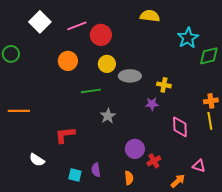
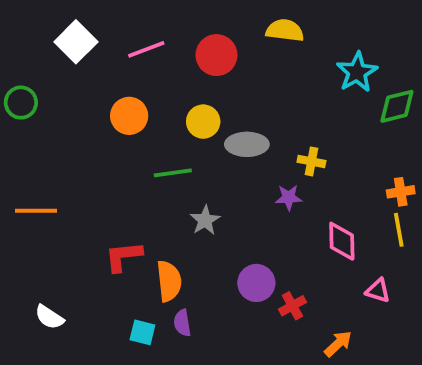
red circle: (101, 35) -> (216, 55), moved
white semicircle: (37, 160) -> (49, 317), moved
pink triangle: (199, 166) -> (378, 291), moved
orange semicircle: (129, 178) -> (169, 281), moved, size x1.5

